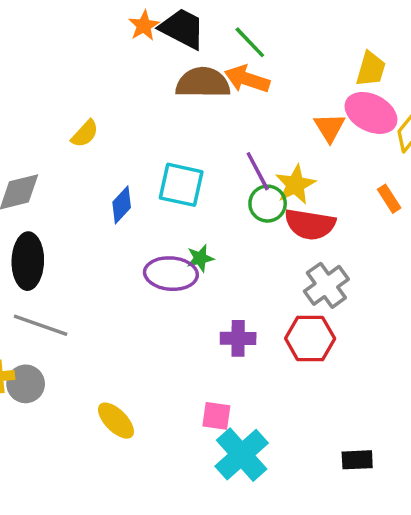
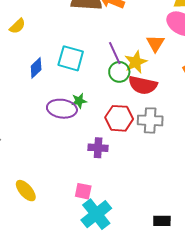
orange triangle: (329, 127) -> (155, 43), moved
gray cross: (326, 285) -> (150, 120), turned 35
red hexagon: (310, 339) -> (119, 118), moved

